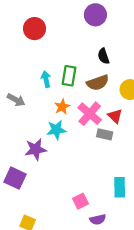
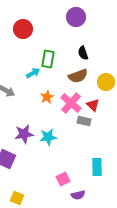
green rectangle: (69, 76) -> (48, 59), moved
cyan arrow: (46, 79) -> (33, 73), turned 72
cyan star: (56, 130) -> (48, 137), moved

